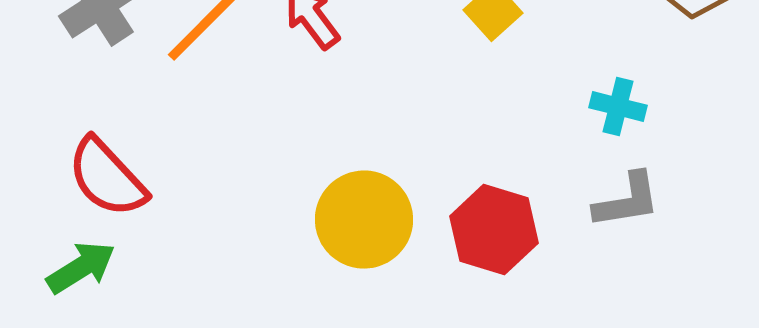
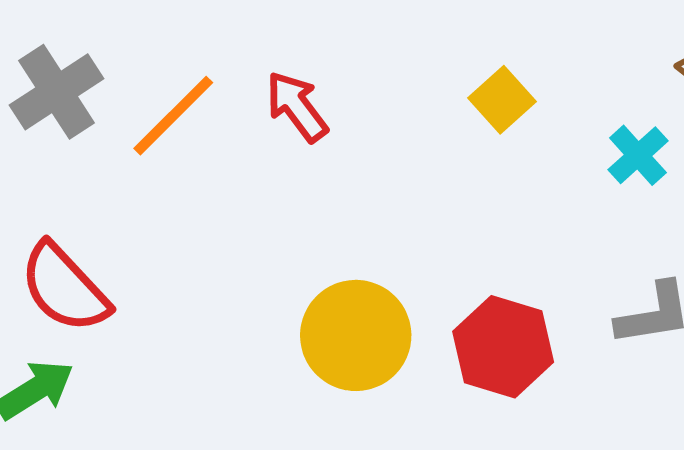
cyan cross: (618, 107) -> (638, 155), moved, turned 34

